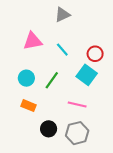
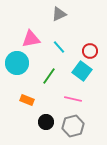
cyan circle: (26, 78) -> (17, 63), moved, size x1.5

